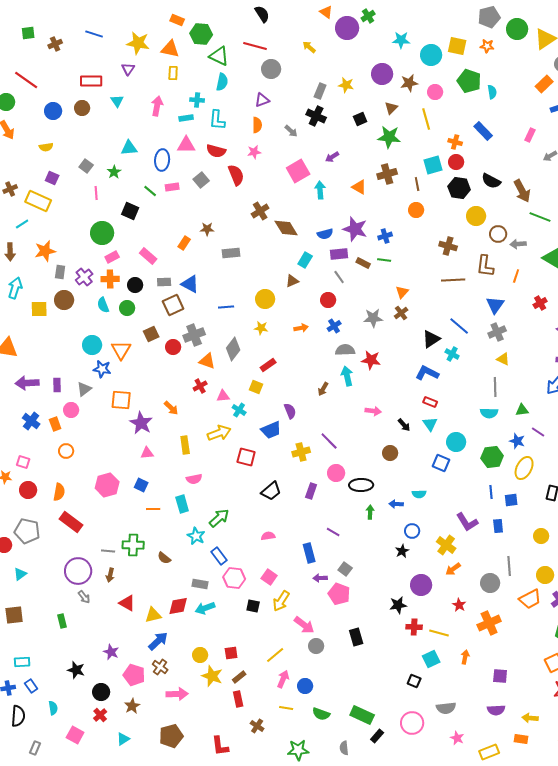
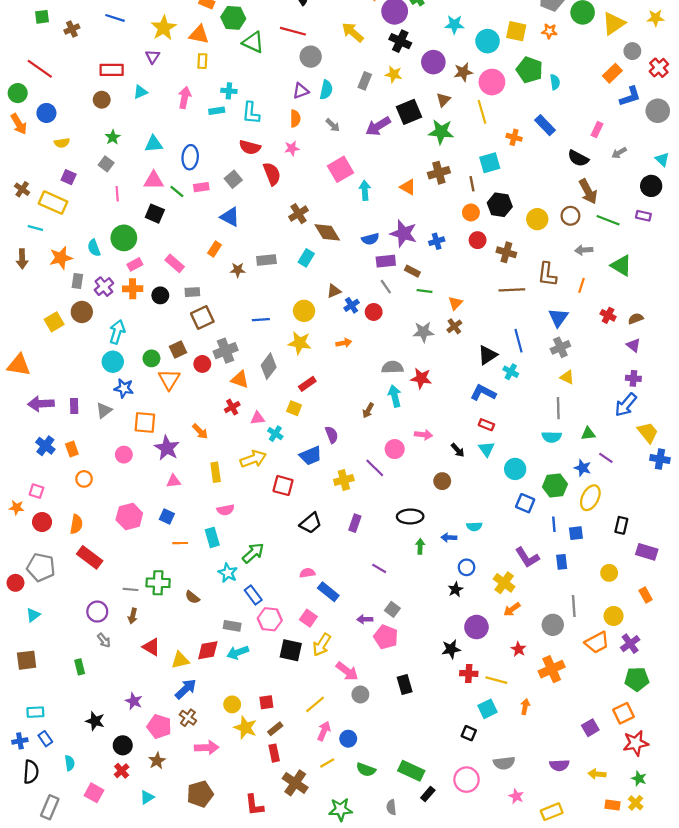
yellow star: (138, 43) -> (164, 28), turned 30
yellow arrow: (309, 47) -> (353, 32), size x1.5
cyan semicircle: (222, 82) -> (326, 90), moved
pink circle: (435, 92) -> (492, 82), size x1.5
cyan triangle: (117, 101) -> (140, 92), turned 40
blue circle: (53, 111) -> (46, 113), moved
black cross: (316, 116) -> (400, 41), moved
black square: (360, 119) -> (409, 112), size x1.6
pink triangle: (186, 145) -> (154, 180), moved
purple arrow: (332, 157) -> (378, 126), moved, size x1.6
red circle: (456, 162) -> (478, 240), moved
green star: (114, 172) -> (113, 137), moved
black semicircle: (491, 181) -> (578, 158), moved
black hexagon: (459, 188) -> (500, 205), moved
brown cross: (10, 189) -> (22, 189), turned -32
cyan line: (22, 224) -> (35, 228), turned 48
brown star: (207, 229) -> (238, 270), moved
brown circle: (498, 234) -> (570, 216), moved
cyan rectangle: (305, 260) -> (306, 258), moved
green line: (384, 260) -> (425, 291), moved
blue triangle: (190, 284) -> (230, 217), moved
cyan arrow: (15, 288) -> (117, 332), moved
red cross: (540, 303) -> (608, 315), turned -32
cyan semicircle: (103, 305) -> (94, 248), moved
green circle: (127, 308) -> (151, 358), moved
yellow square: (39, 309) -> (54, 322), turned -30
blue cross: (334, 326) -> (352, 305), moved
blue line: (459, 326) -> (518, 341), turned 35
yellow star: (261, 328) -> (300, 343), size x1.5
orange triangle: (121, 350) -> (169, 379), moved
pink circle: (71, 410) -> (124, 455), moved
blue square: (441, 463) -> (525, 503), moved
pink circle: (336, 473) -> (395, 449), moved
blue rectangle: (309, 553) -> (328, 592), moved, turned -36
purple circle: (78, 571) -> (97, 612), size x0.7
black square: (253, 606) -> (291, 650), size x1.5
purple square: (500, 676) -> (590, 728), moved, turned -35
yellow line: (286, 708) -> (327, 763), turned -40
brown cross: (257, 726) -> (295, 783), size x1.6
orange rectangle: (521, 739) -> (612, 805), moved
gray rectangle: (35, 748) -> (50, 807), size x1.5

